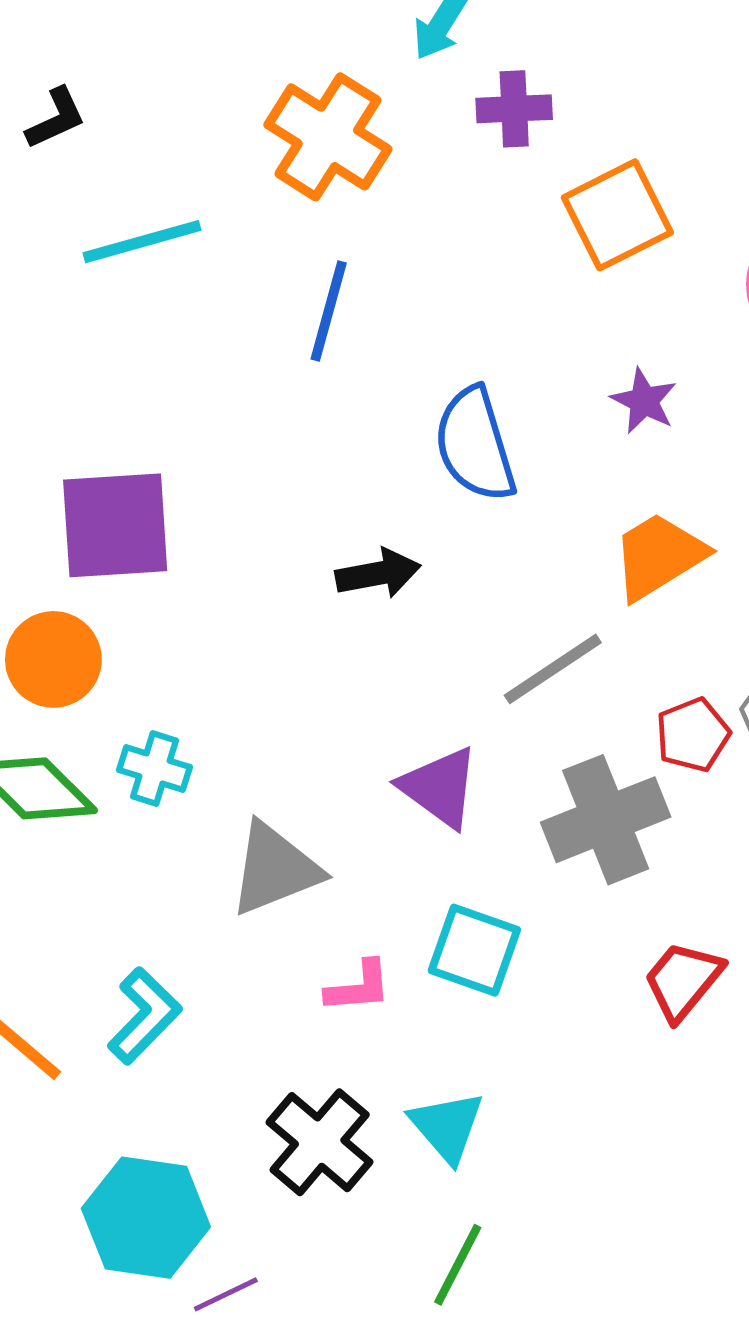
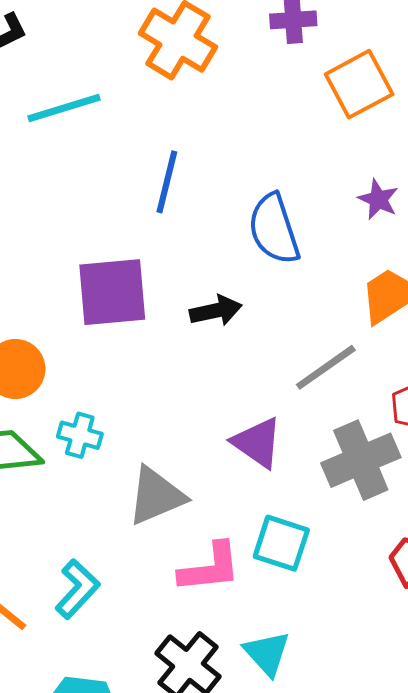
blue line: (329, 311) -> (167, 182), moved
purple square: (115, 525) -> (112, 292), moved
pink L-shape: (358, 987) -> (210, 568), size x1.5

